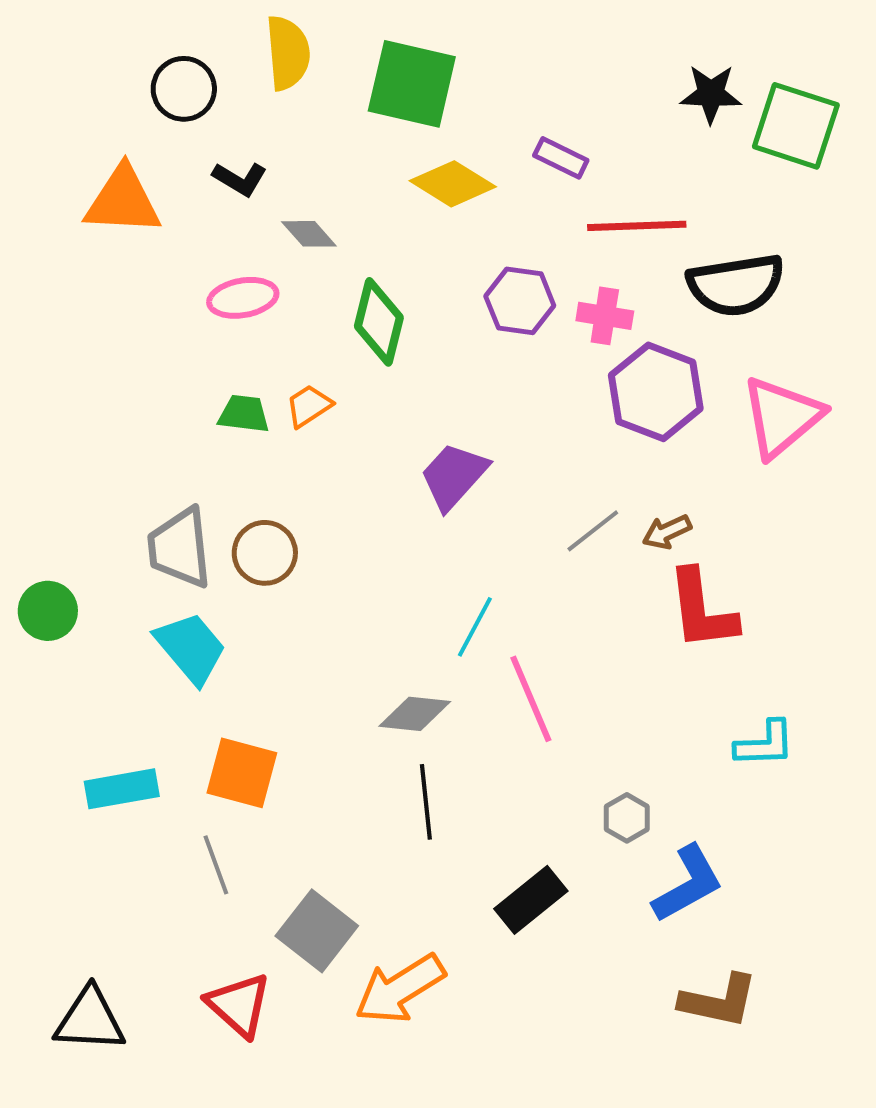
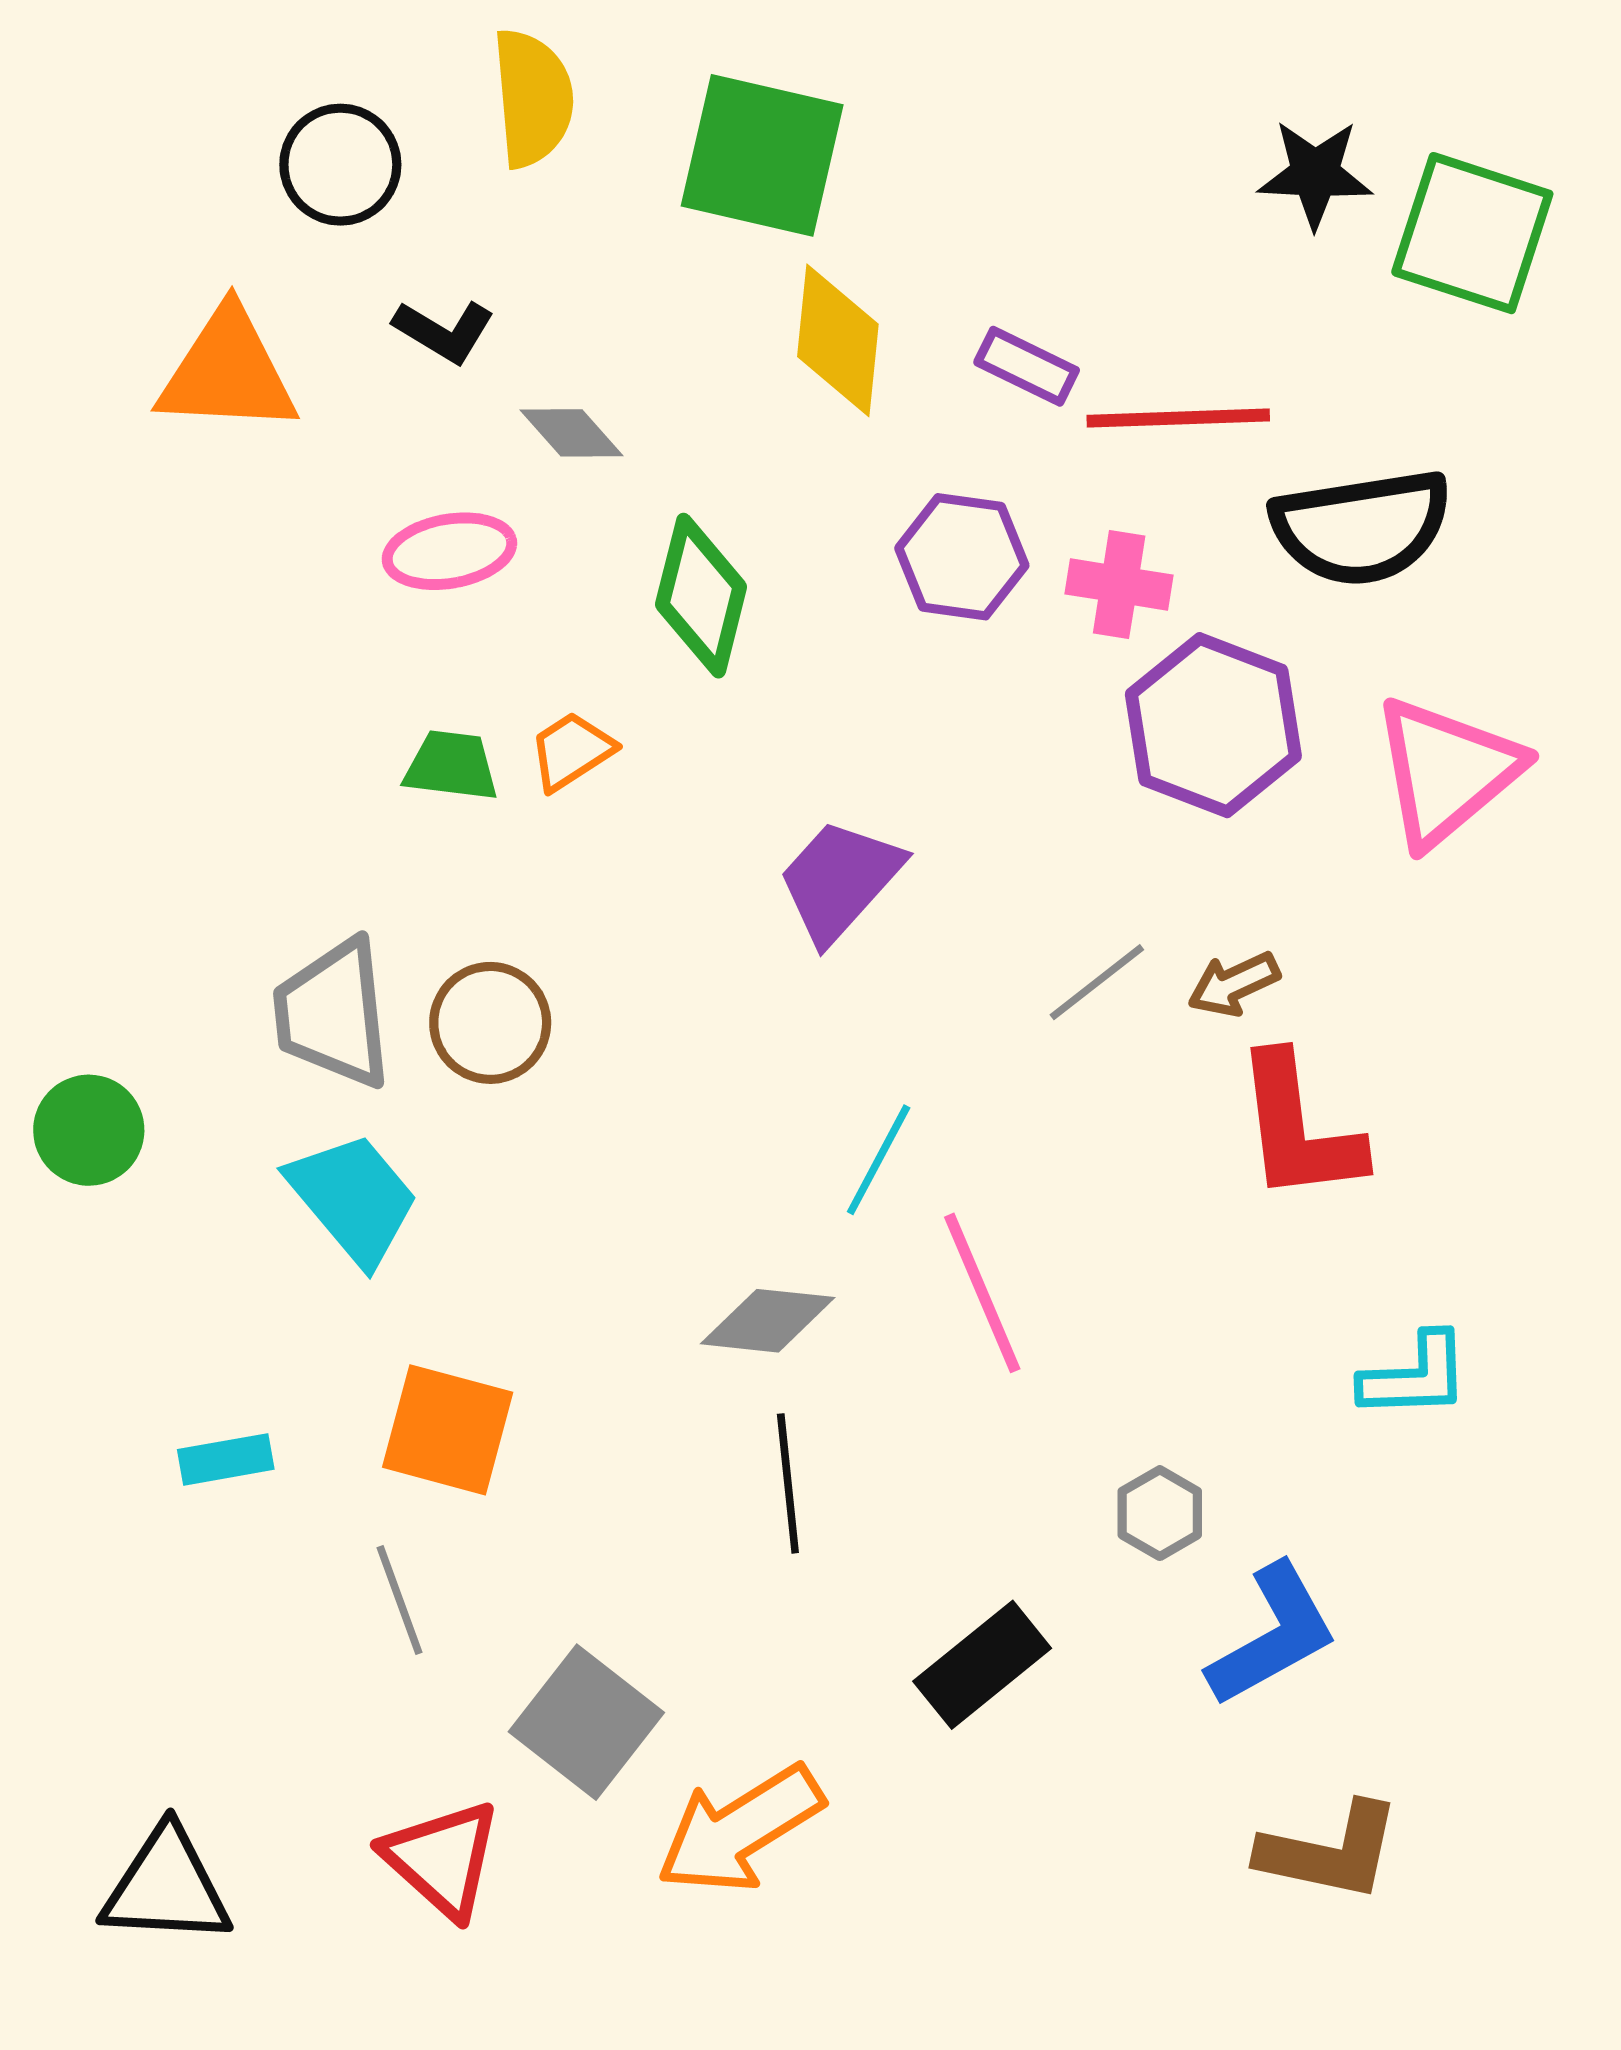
purple rectangle: (561, 158) -> (1027, 366), moved
yellow diamond: (453, 184) -> (838, 340), turned 64
cyan rectangle: (122, 789) -> (226, 1459), size x0.7

